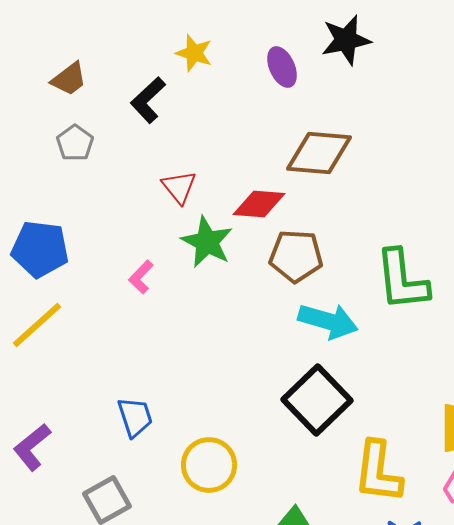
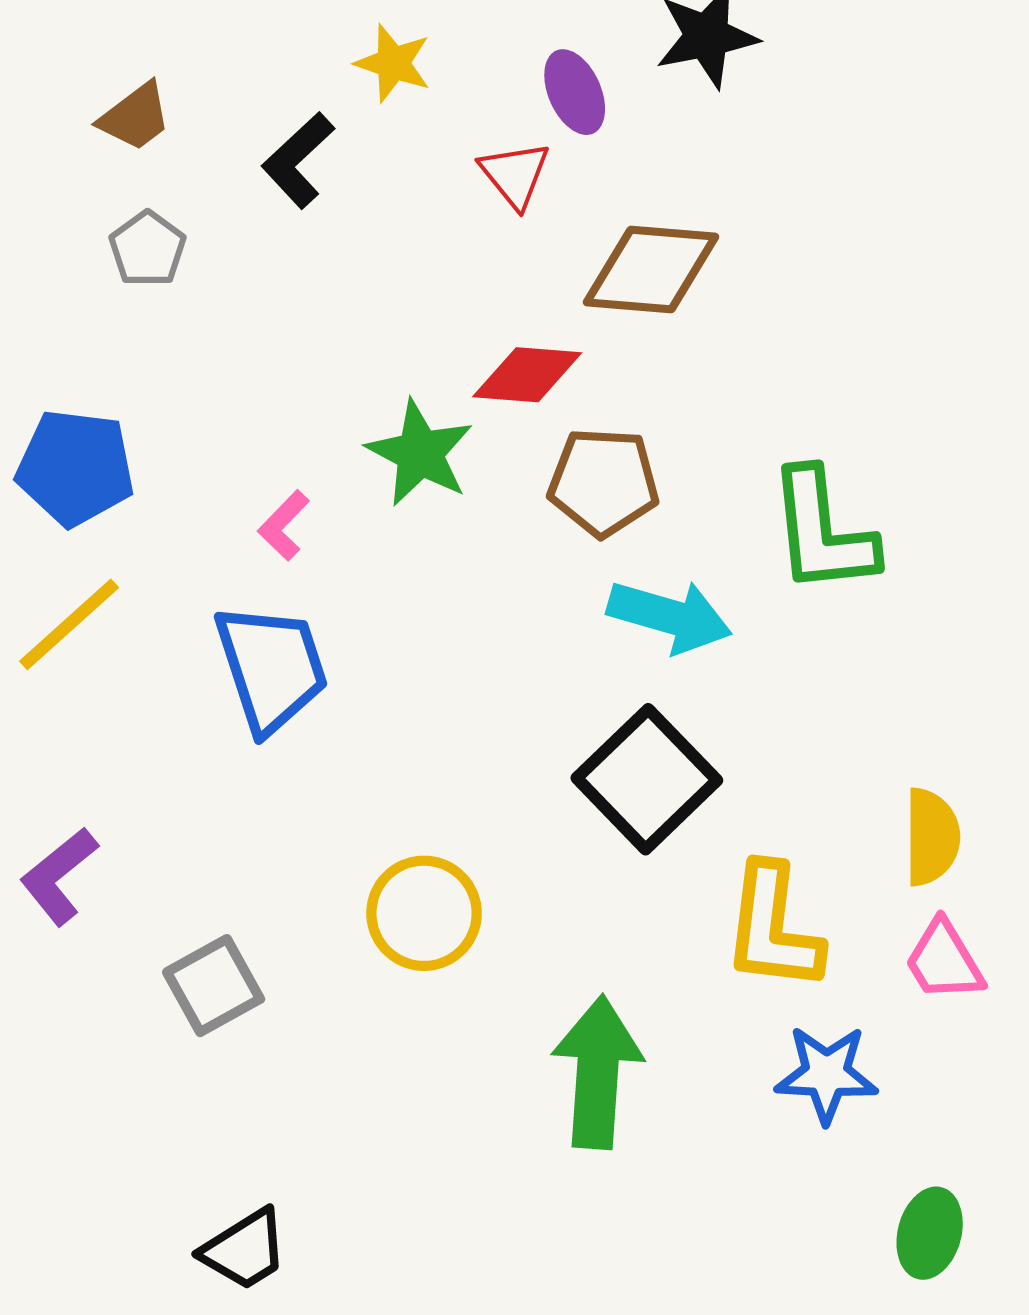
red triangle: (179, 187) -> (515, 175), moved
blue trapezoid: (135, 417) -> (271, 668), moved, size x1.6

